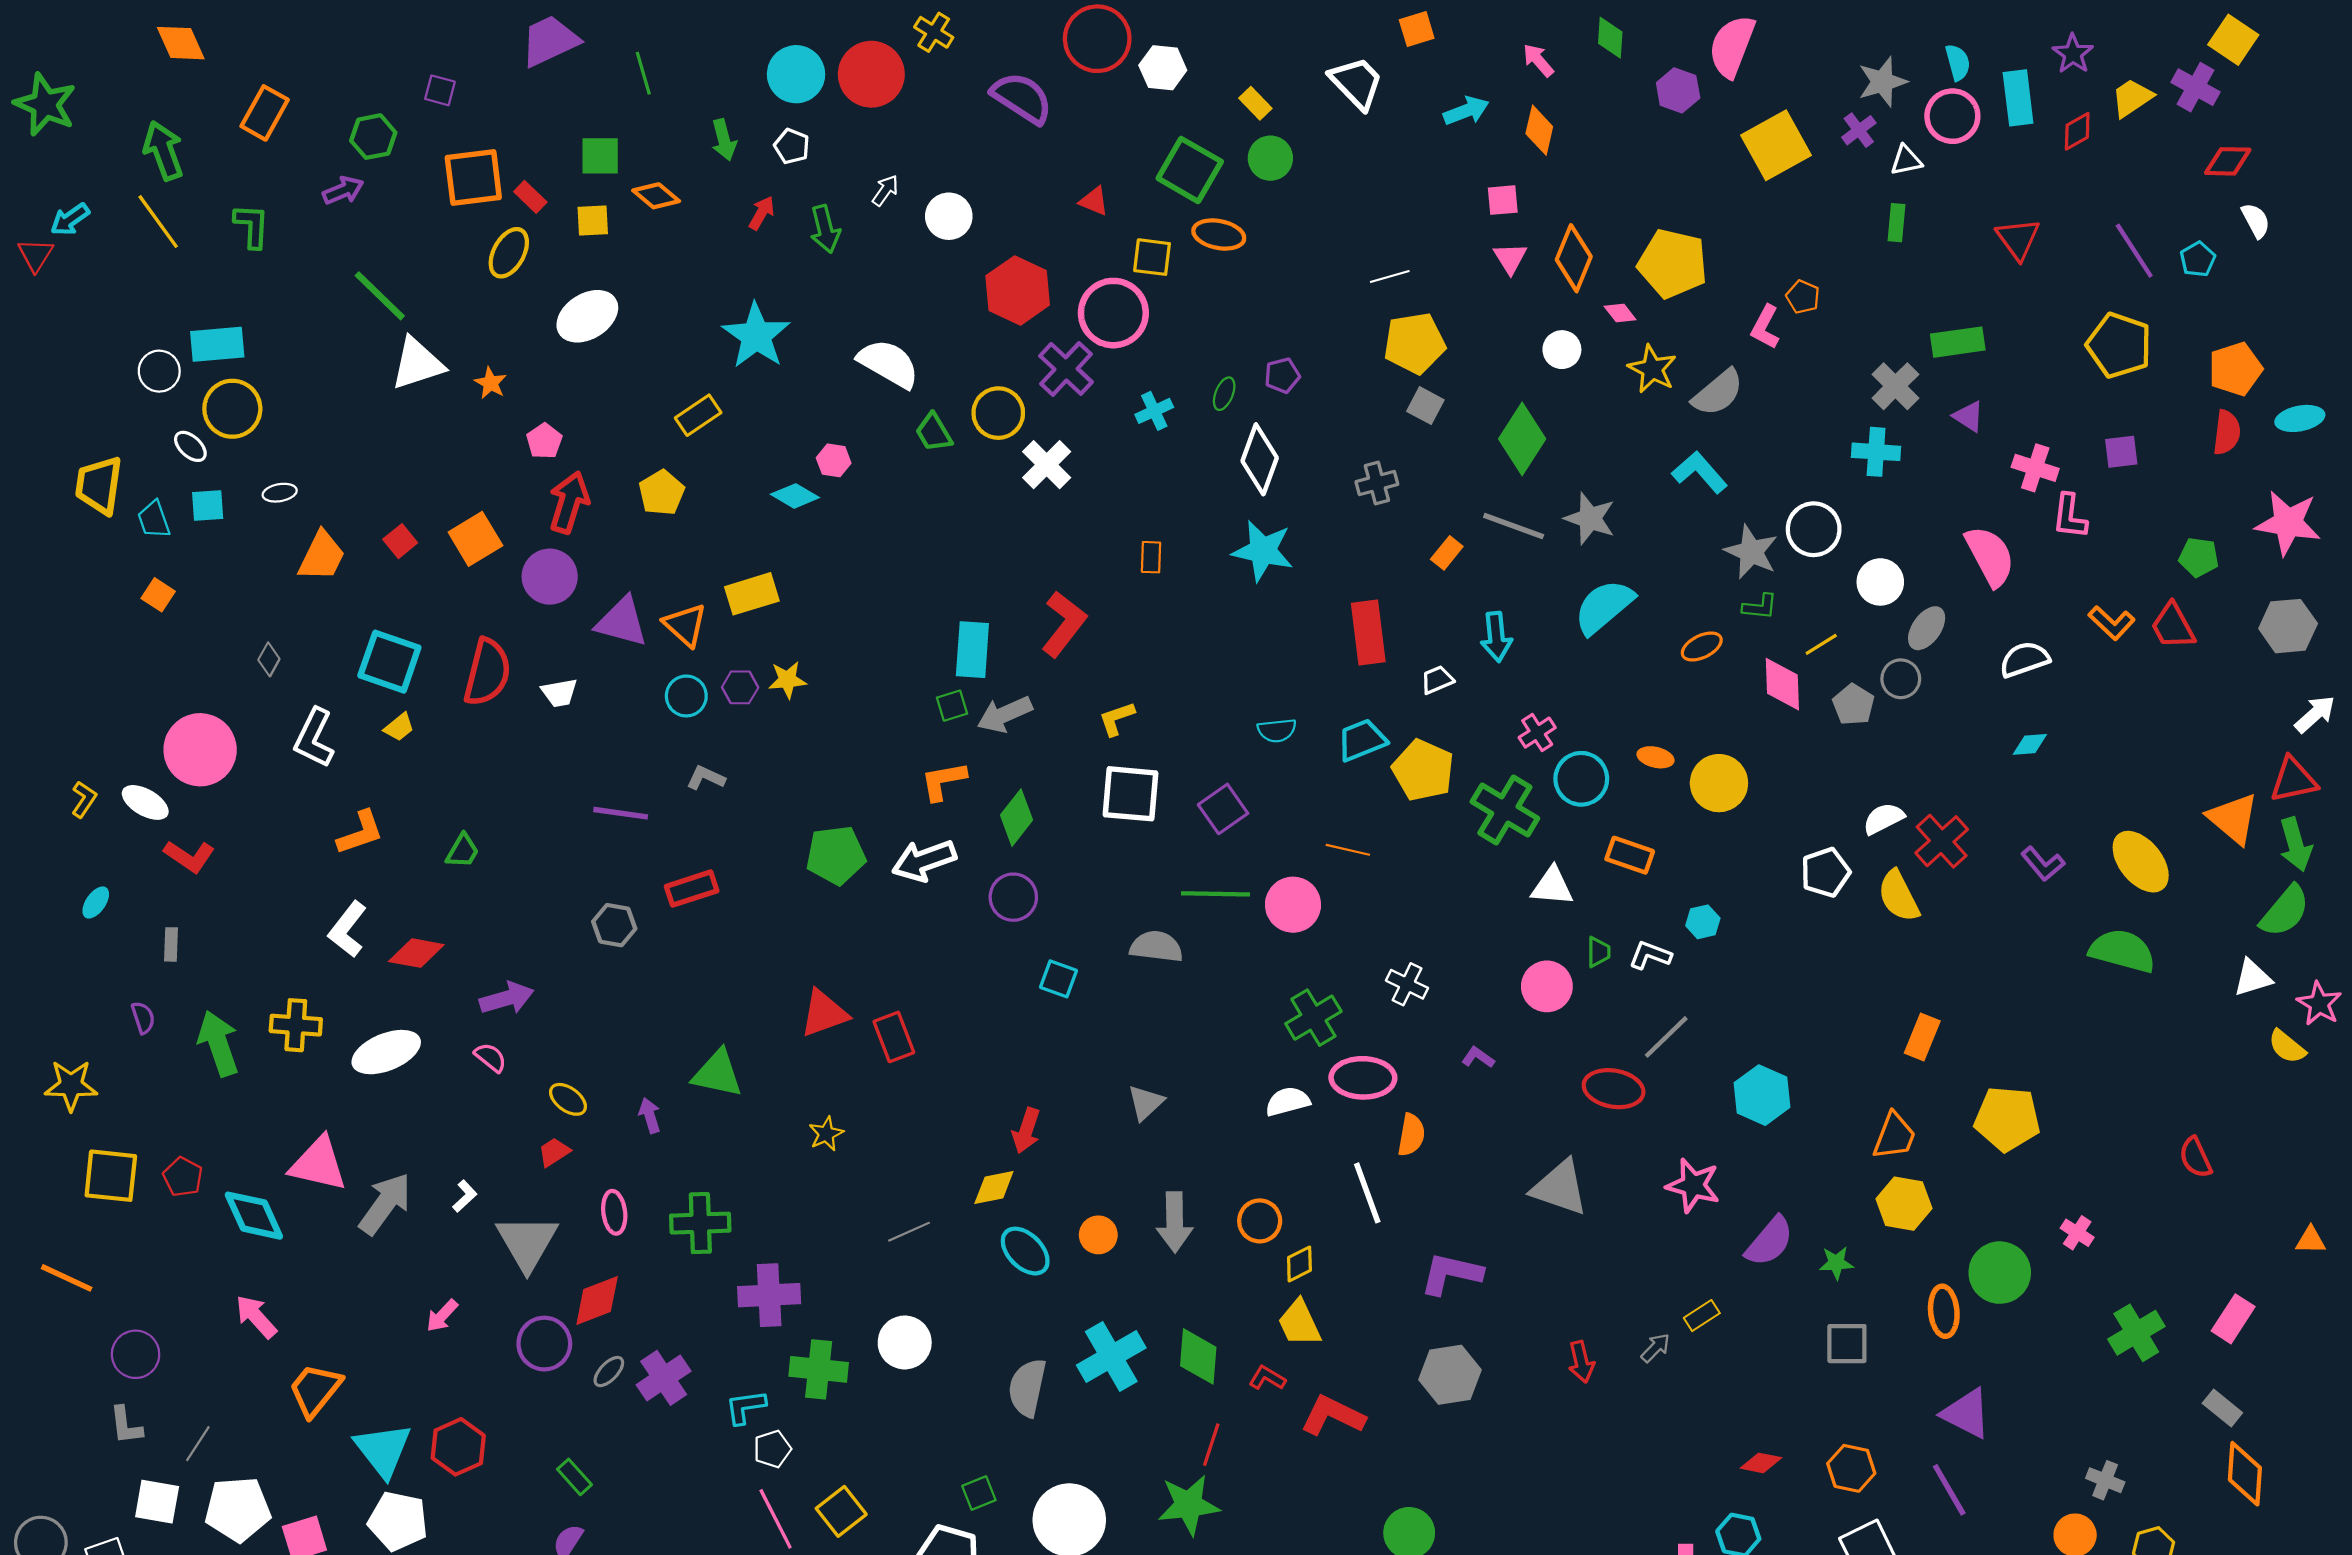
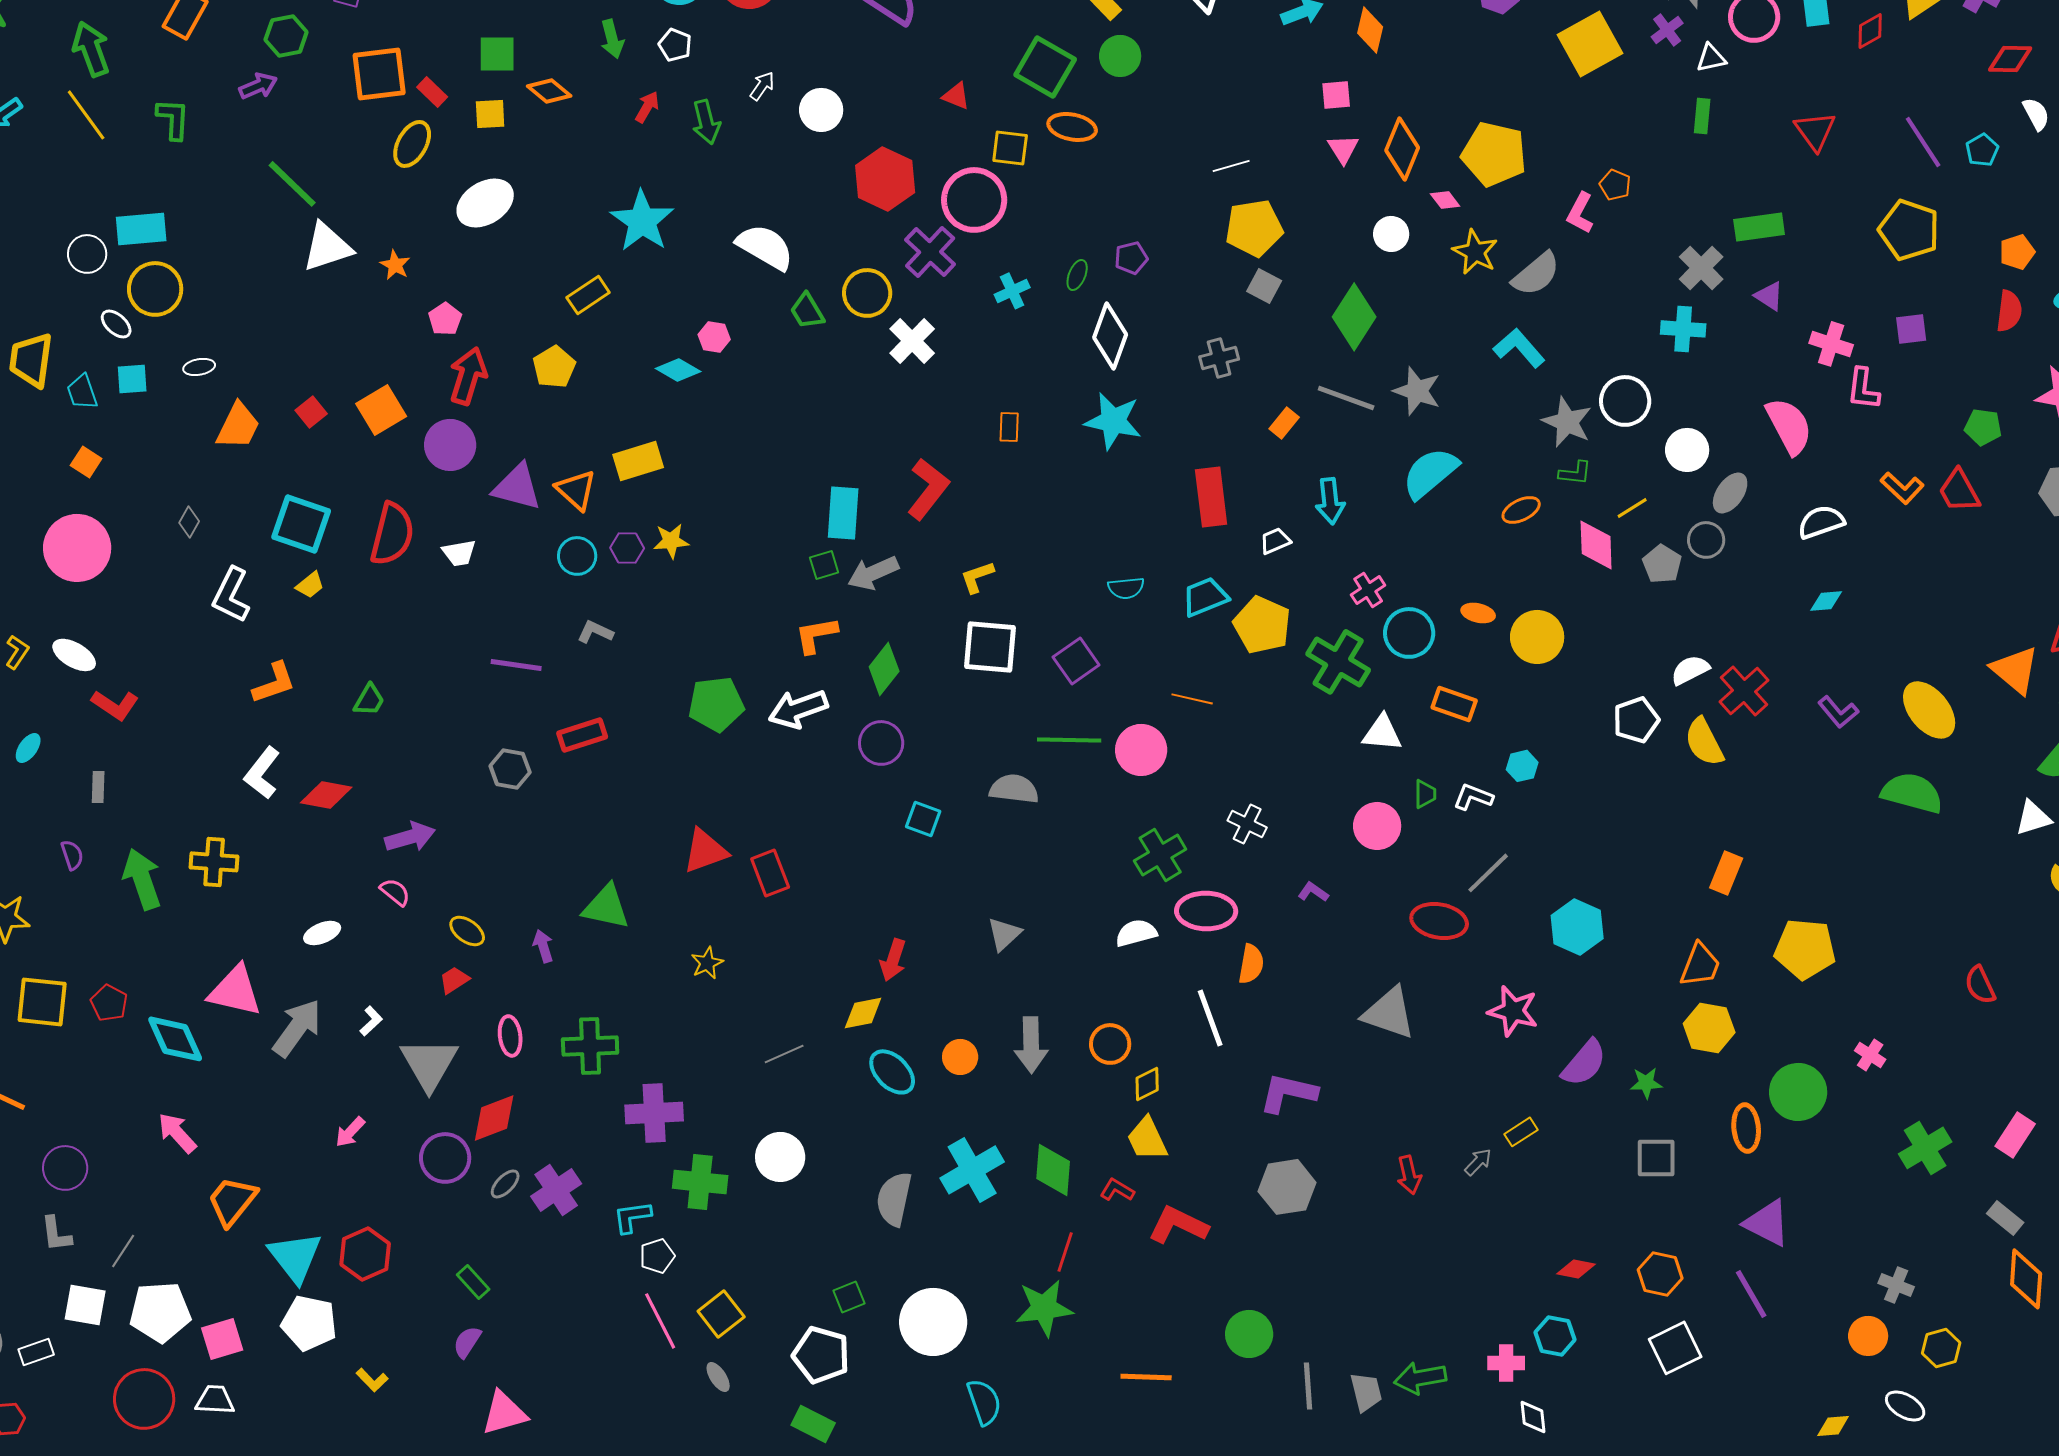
orange pentagon: (2235, 369) -> (2017, 252), size x0.7
pink circle: (200, 750) -> (77, 548), moved
white ellipse: (386, 1052) -> (322, 933), moved, size x0.6

